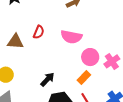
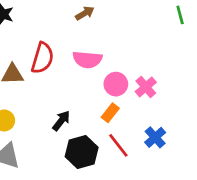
red semicircle: (39, 32) -> (42, 58), size x1.6

